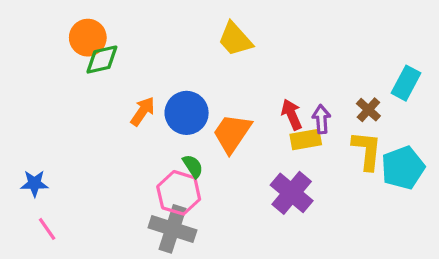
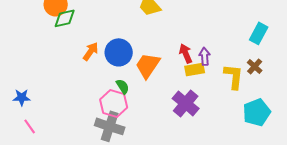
brown cross: (368, 110) -> (255, 66), moved
cyan pentagon: (403, 168) -> (257, 112), moved

